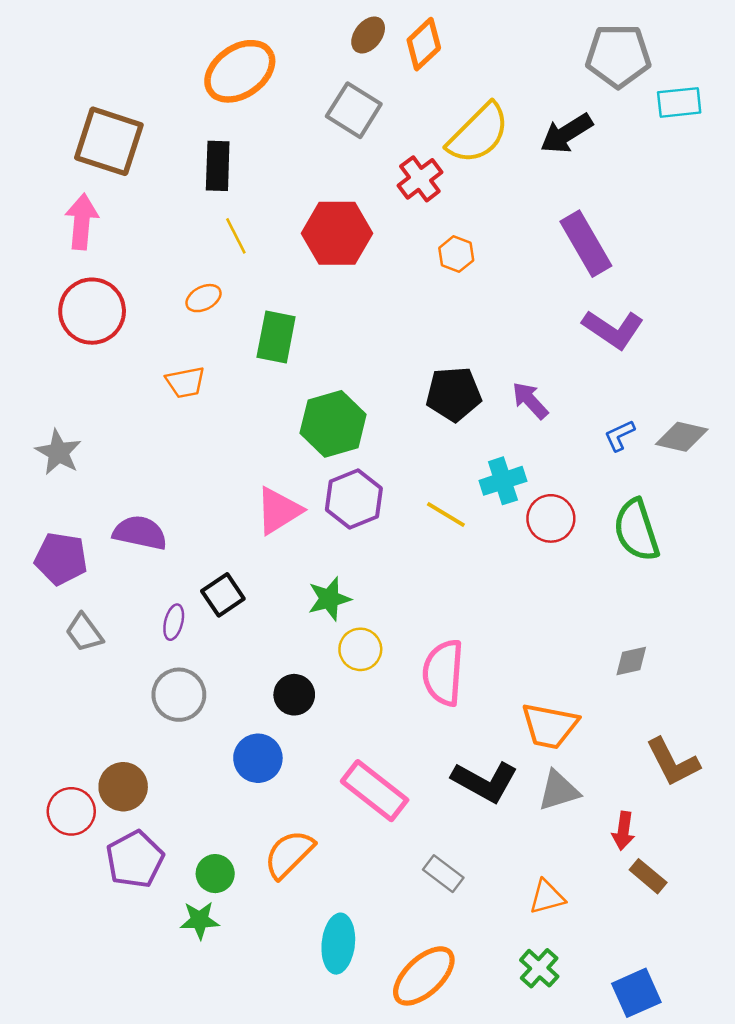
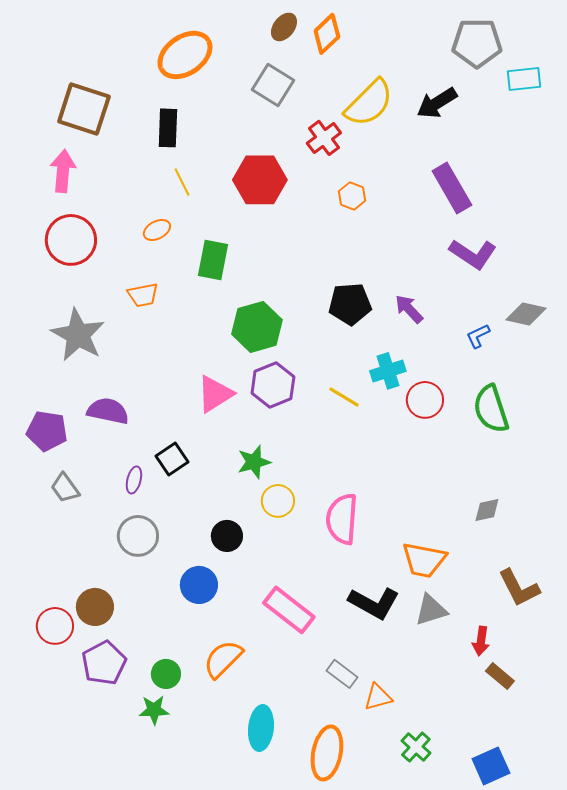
gray diamond: (682, 437) -> (526, 314), moved
gray star: (58, 452) -> (78, 335), moved, size x1.5
orange triangle: (547, 897) -> (378, 697), moved
orange ellipse: (424, 976) -> (327, 753), turned -36

